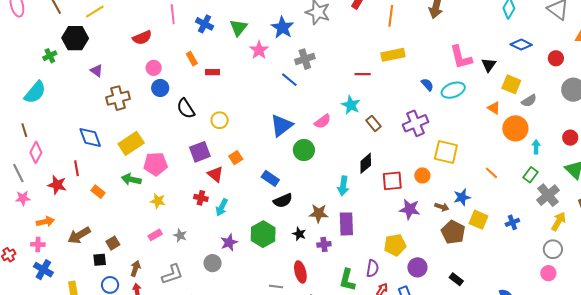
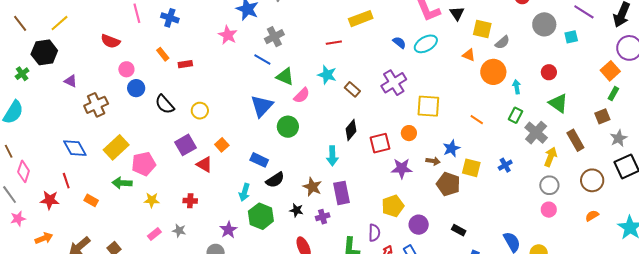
green triangle: (238, 28) -> (285, 77), moved, turned -36
red semicircle: (142, 38) -> (110, 41), turned 54
red cross: (201, 198) -> (190, 201), moved
cyan arrow: (222, 207) -> (244, 192), moved
brown star: (319, 213) -> (312, 187), turned 30

